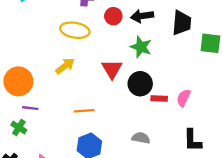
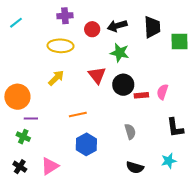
gray semicircle: (141, 138) -> (130, 132), turned 70

